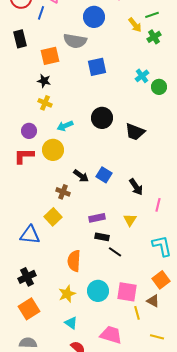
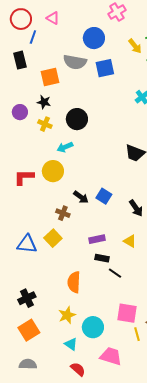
blue line: (41, 13) -> (33, 37), moved
blue square: (97, 67) -> (105, 68), moved
black circle: (102, 118) -> (77, 119), moved
purple circle: (29, 131) -> (20, 112), moved
yellow triangle: (130, 220) -> (130, 241), turned -32
blue triangle: (30, 235) -> (27, 244), moved
cyan circle: (98, 291) -> (93, 327), moved

